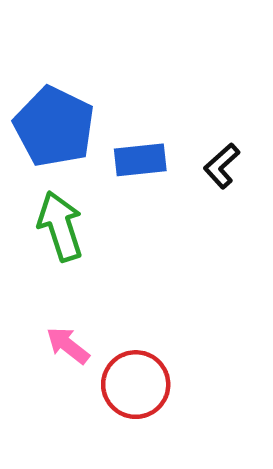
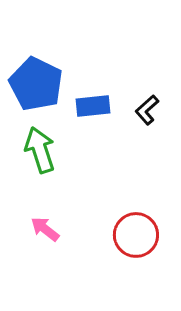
red circle: (136, 385) -> (136, 235), moved

